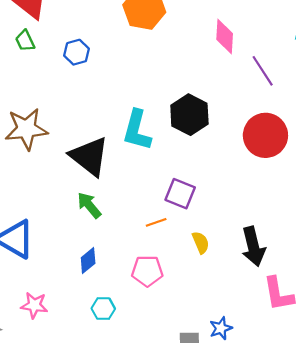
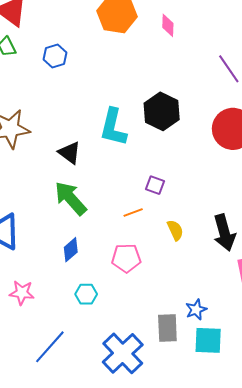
pink diamond: (225, 37) -> (168, 25), moved, size x0.7
black triangle: (89, 156) -> (69, 153), size x0.6
purple square: (180, 194) -> (155, 185), size x0.7
green arrow: (89, 205) -> (71, 198), size x1.4

